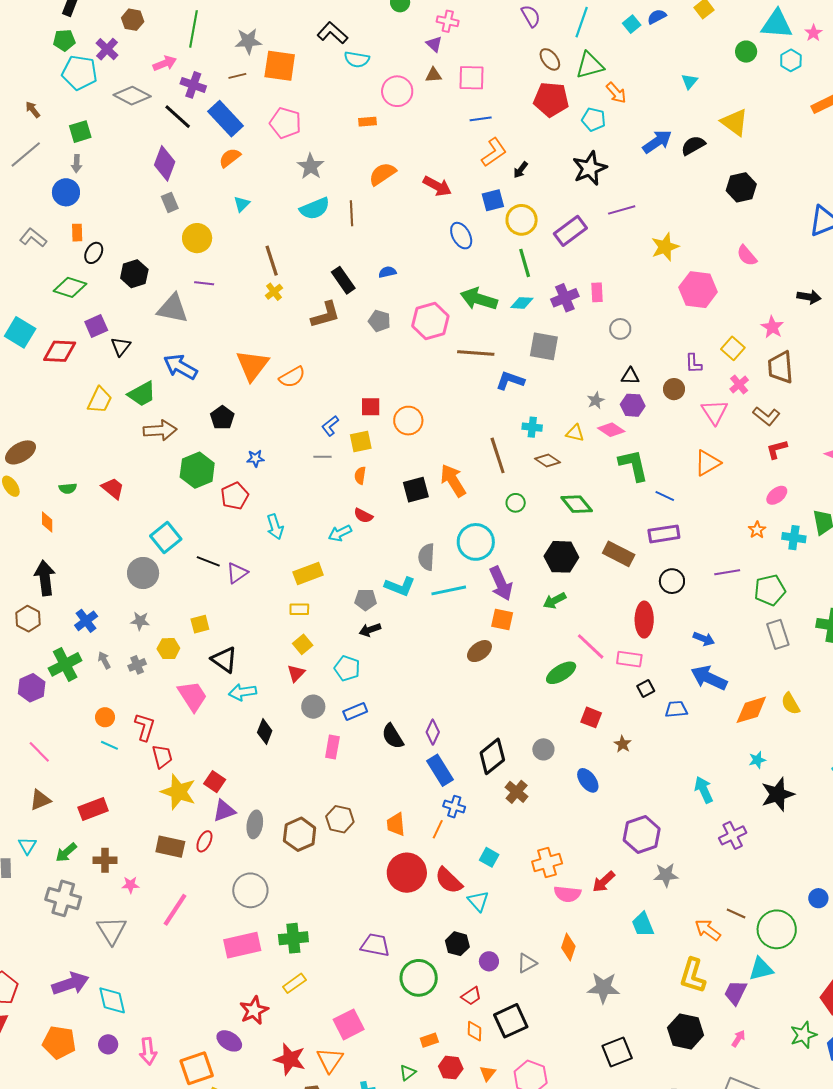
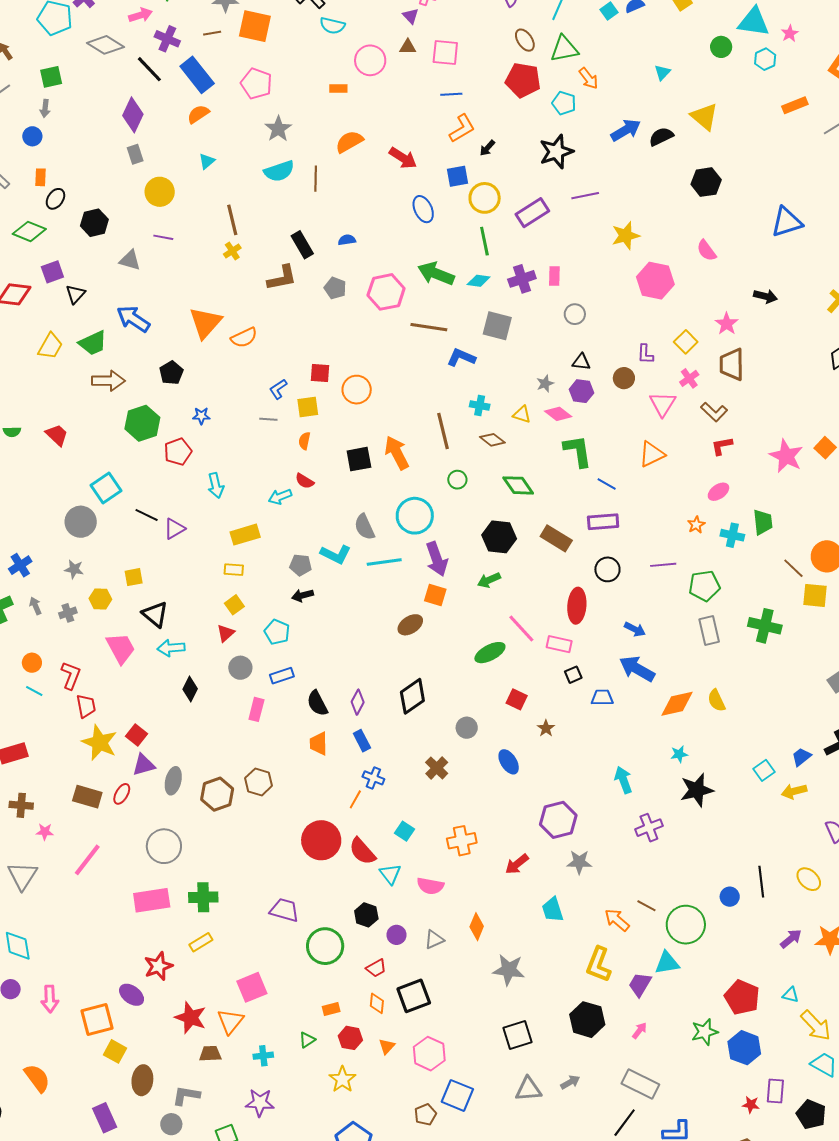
blue circle: (66, 192) -> (32, 136), size x0.7
gray triangle: (173, 309) -> (130, 260), size x0.7
gray semicircle: (426, 557) -> (364, 527), turned -32
black diamond: (492, 756) -> (412, 696), moved
blue rectangle: (440, 770) -> (362, 741), size x0.7
orange trapezoid: (396, 824) -> (318, 744), moved
pink semicircle: (567, 894) -> (430, 886), moved

